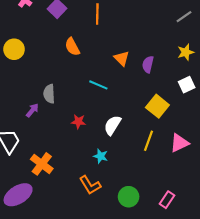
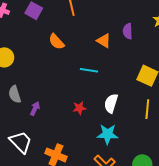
purple semicircle: (148, 64) -> (128, 31), moved
gray semicircle: (49, 94) -> (15, 94), moved
cyan star: (101, 156) -> (108, 134), size x1.5

